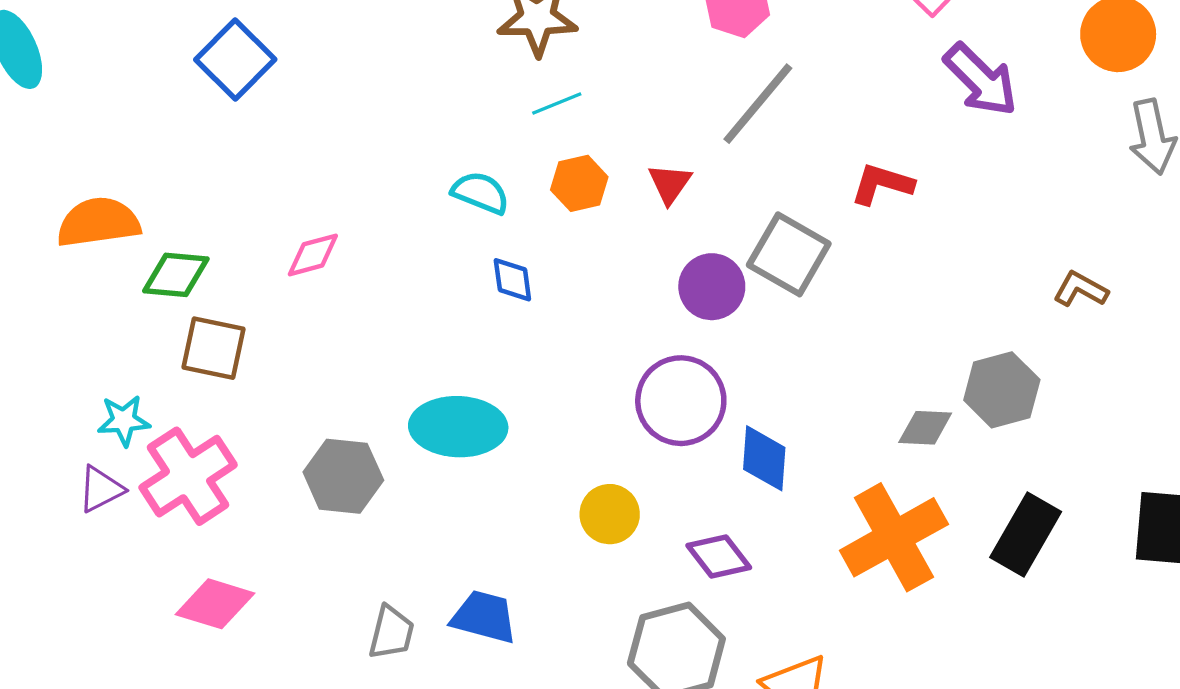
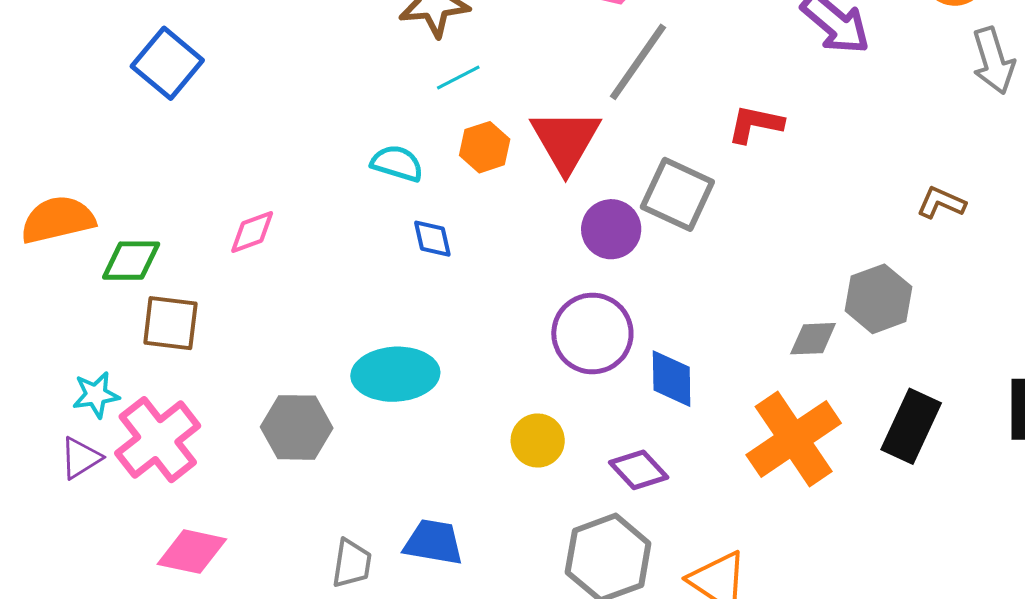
red triangle: (670, 184) -> (566, 140), size x1.8

